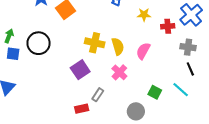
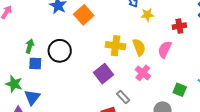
yellow star: (144, 15) -> (147, 15), moved
red cross: (168, 26) -> (179, 26), moved
gray rectangle: (98, 95) -> (123, 97), turned -72

